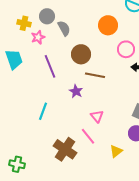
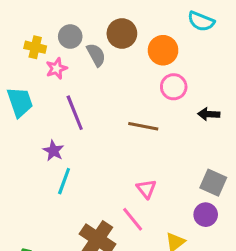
pink circle: (126, 49) -> (174, 87), moved
brown circle: (81, 54) -> (122, 33), moved
purple star: (76, 91) -> (53, 151), moved

